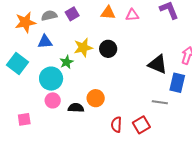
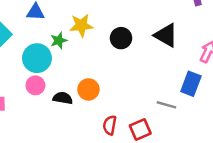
black circle: (108, 49) -> (121, 38), moved
black triangle: (158, 64) -> (166, 35), moved

